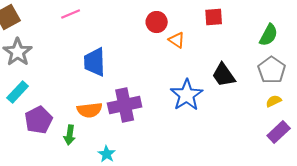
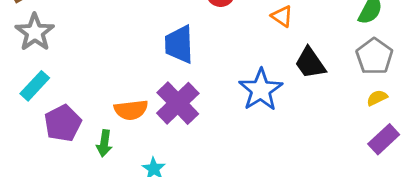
orange triangle: (177, 40) -> (282, 16), moved
blue trapezoid: (95, 62) -> (179, 44), moved
purple cross: (125, 105) -> (178, 103), turned -32

